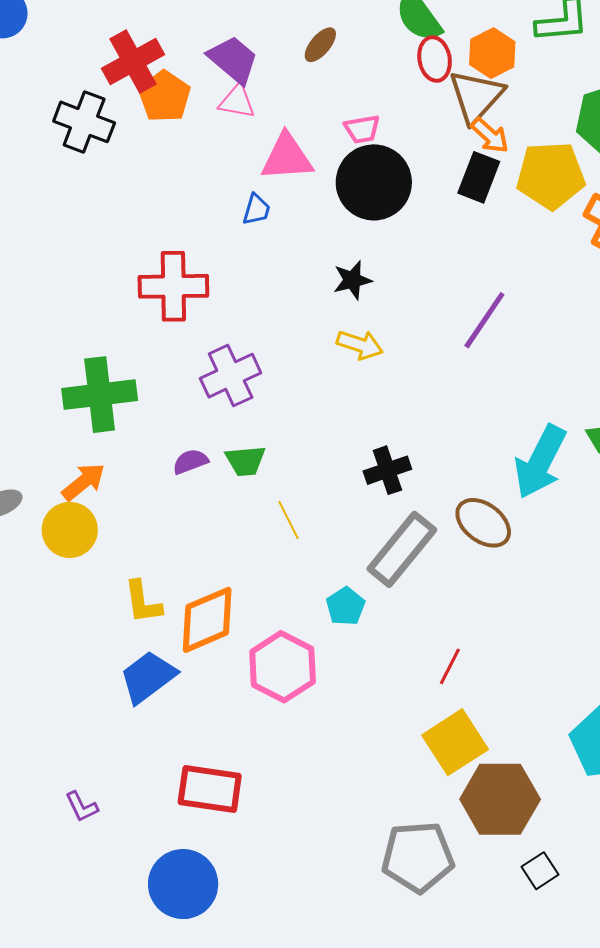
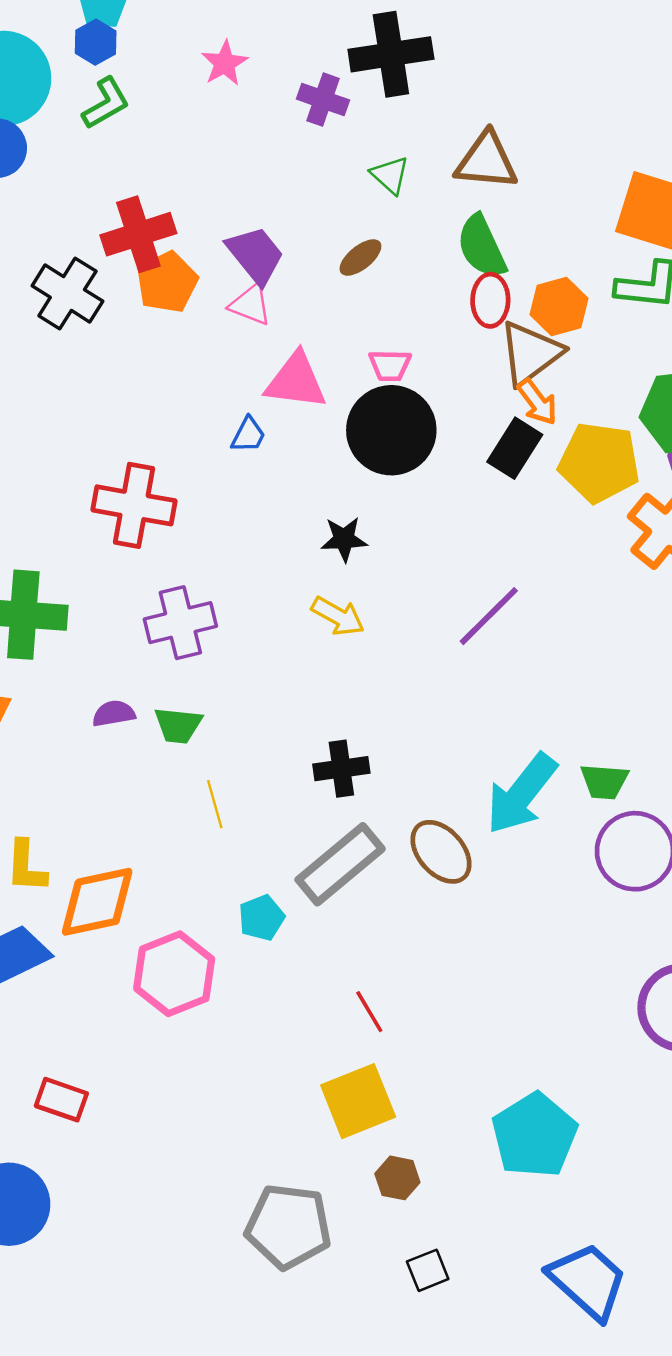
red line: (450, 666) -> (369, 1012), turned -69
red rectangle: (210, 789) -> (61, 1100), size x0.7
brown hexagon: (500, 799) -> (397, 1178), size x0.5

